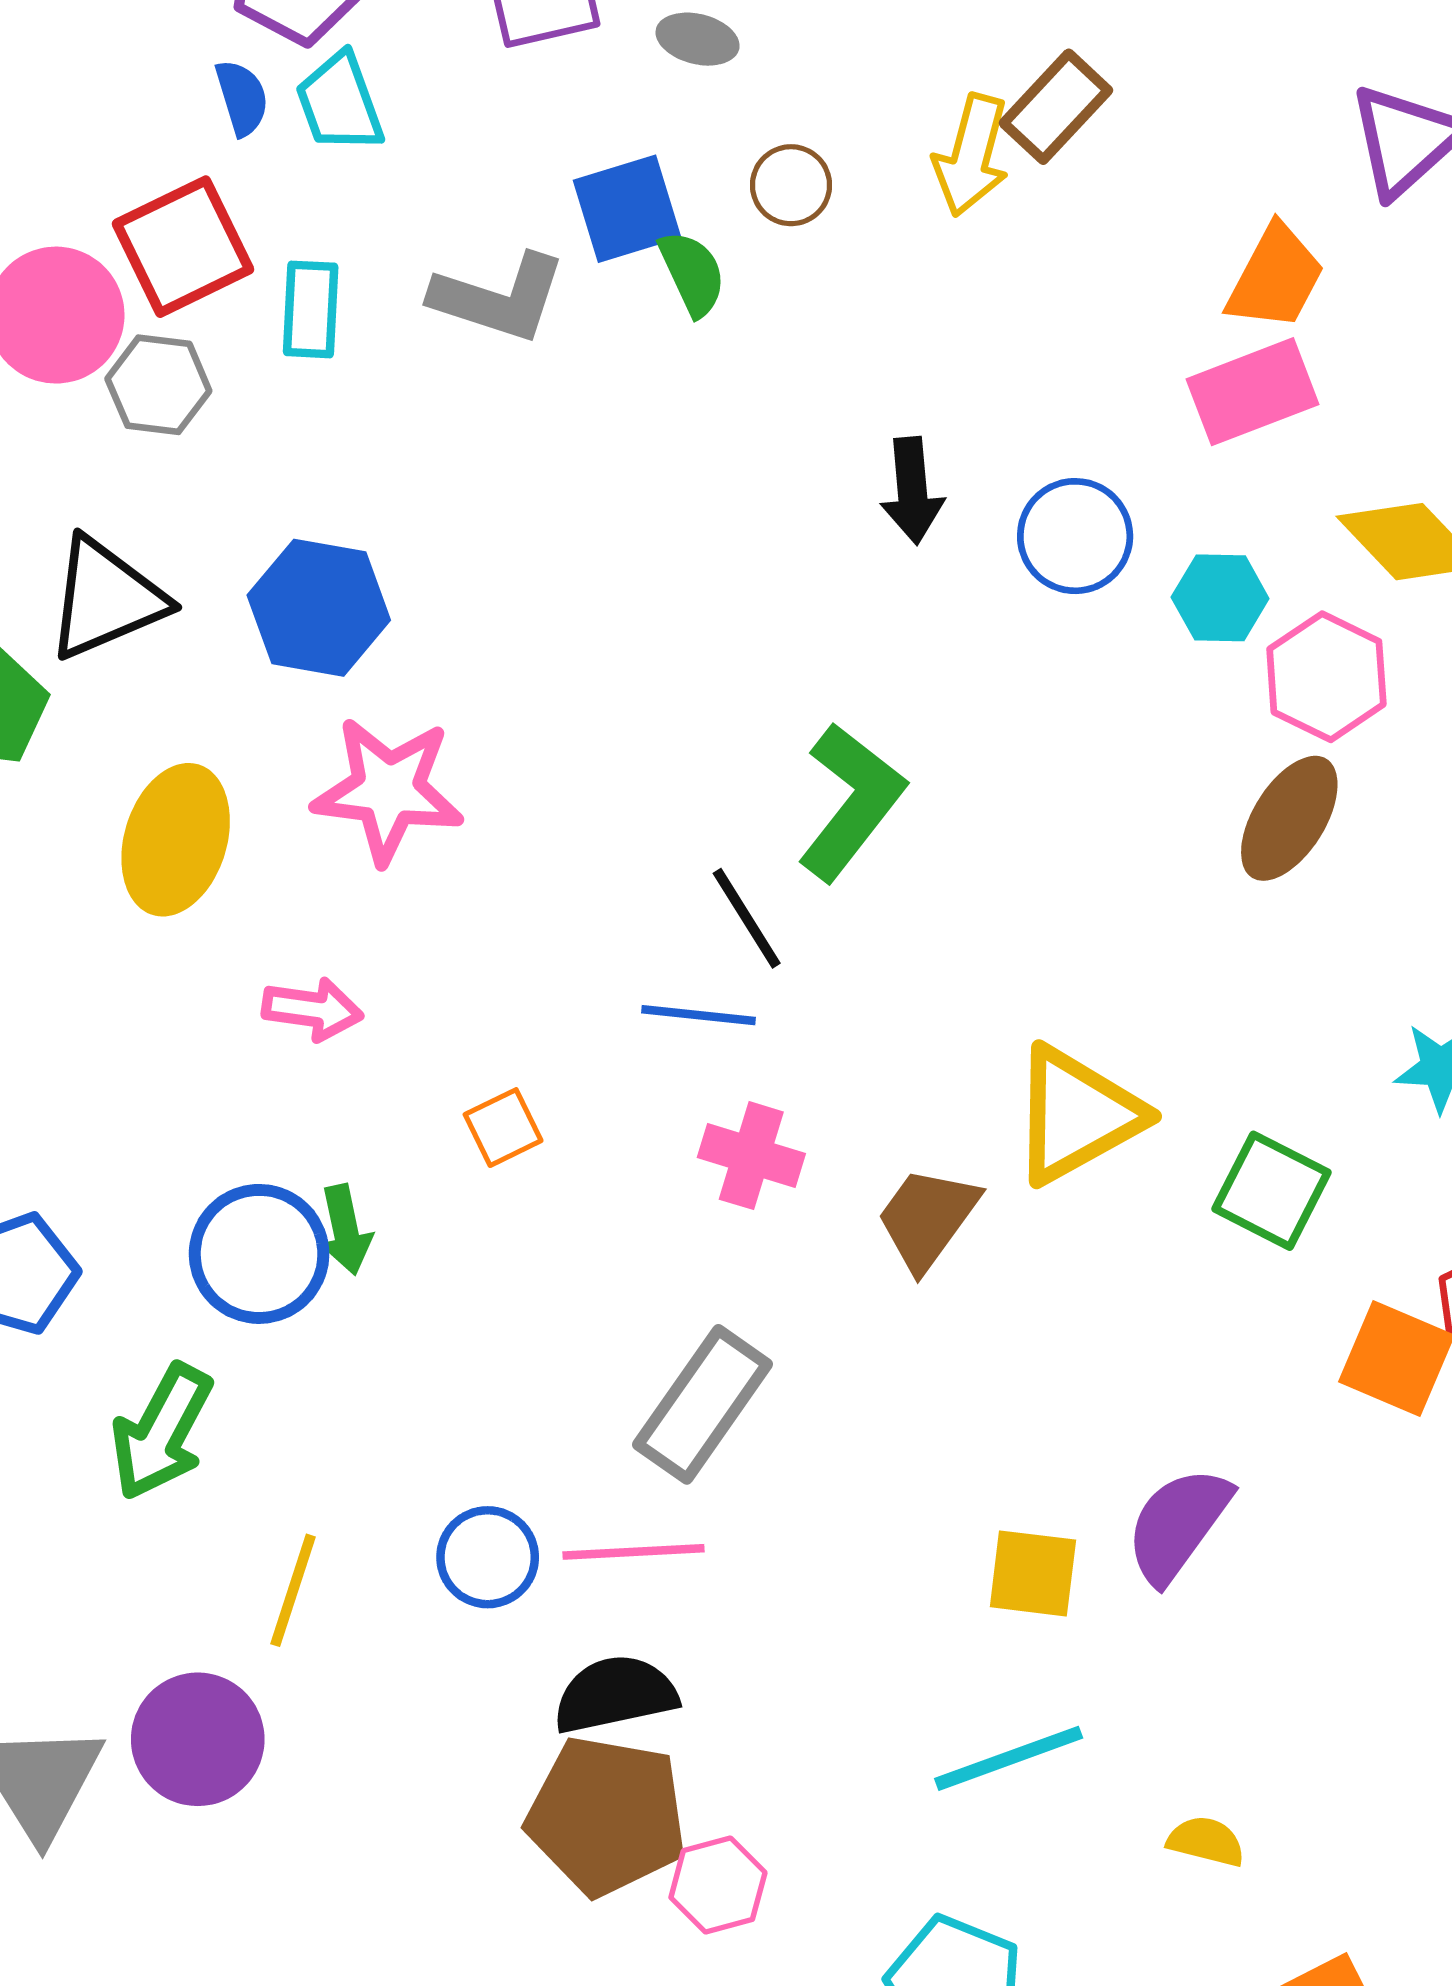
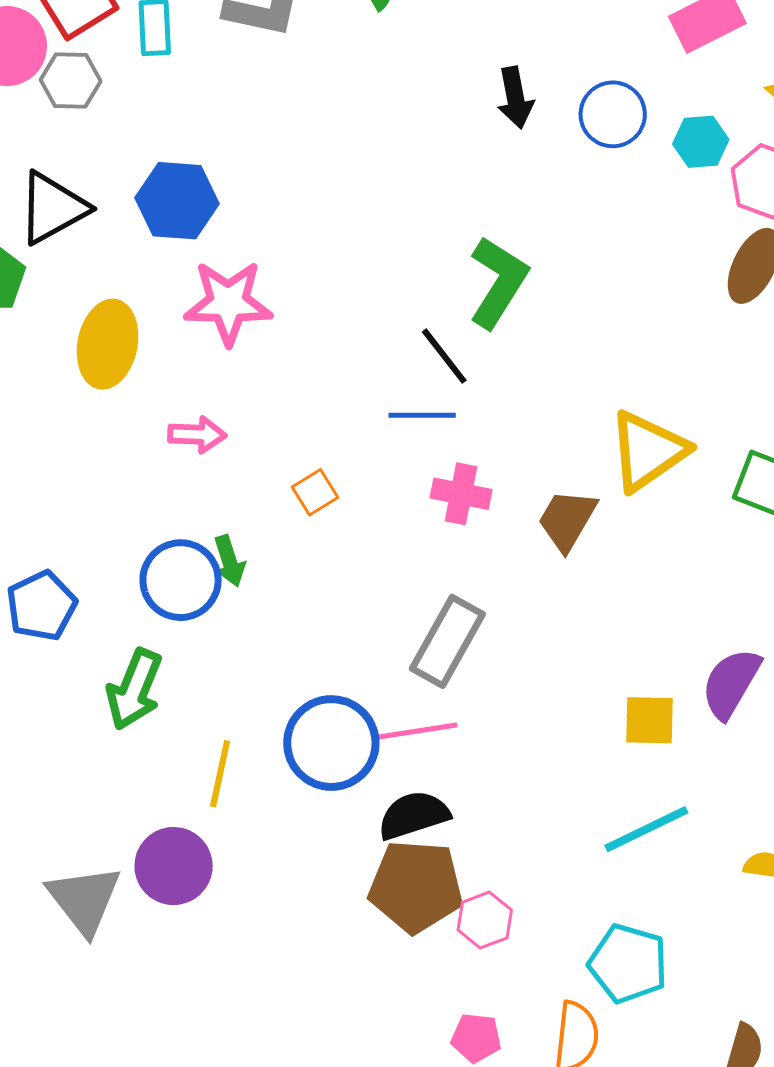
blue circle: (488, 1557) -> (331, 743), size x1.6

